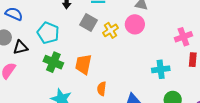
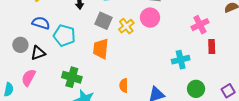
blue semicircle: (14, 14) -> (41, 23), moved
green cross: (53, 62) -> (72, 77), moved
orange trapezoid: (83, 64) -> (101, 49), moved

